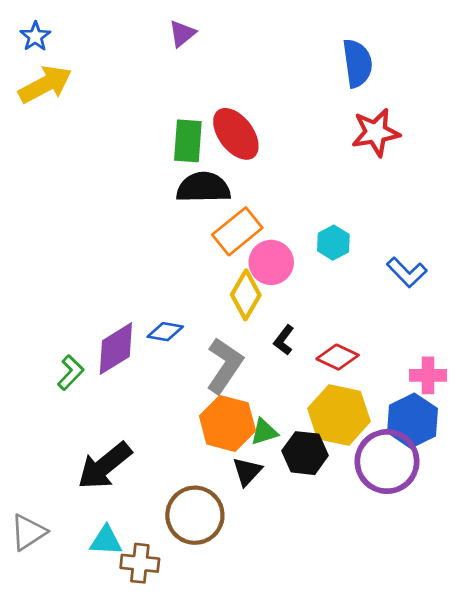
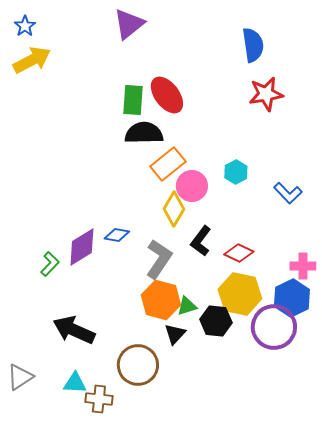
purple triangle: (182, 34) -> (129, 24), size x1.6
black L-shape: (284, 340) -> (201, 241), size x1.4
black arrow: (105, 466) -> (74, 330), turned 63

